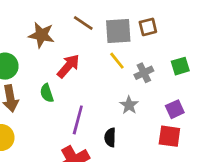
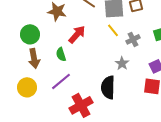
purple line: (78, 120) -> (61, 81), moved, turned 35
black semicircle: (110, 137) -> (108, 87), size x1.6

